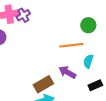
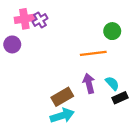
cyan semicircle: (88, 61) -> (112, 83), moved, turned 120
purple arrow: (67, 72) -> (89, 83), turned 48

